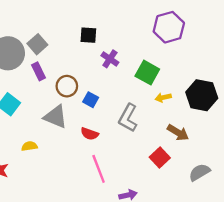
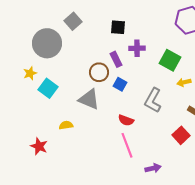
gray square: (37, 44) -> (73, 21), moved
purple cross: (110, 59) -> (137, 48), turned -35
purple rectangle: (39, 71) -> (116, 59), moved
red semicircle: (90, 134) -> (126, 120), moved

